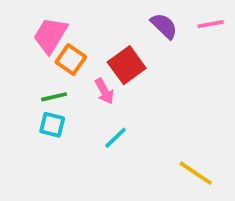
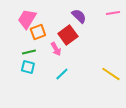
purple semicircle: (164, 26) -> (79, 16), moved
orange square: (71, 60) -> (38, 32), turned 35
yellow line: (196, 173) -> (111, 74), moved

